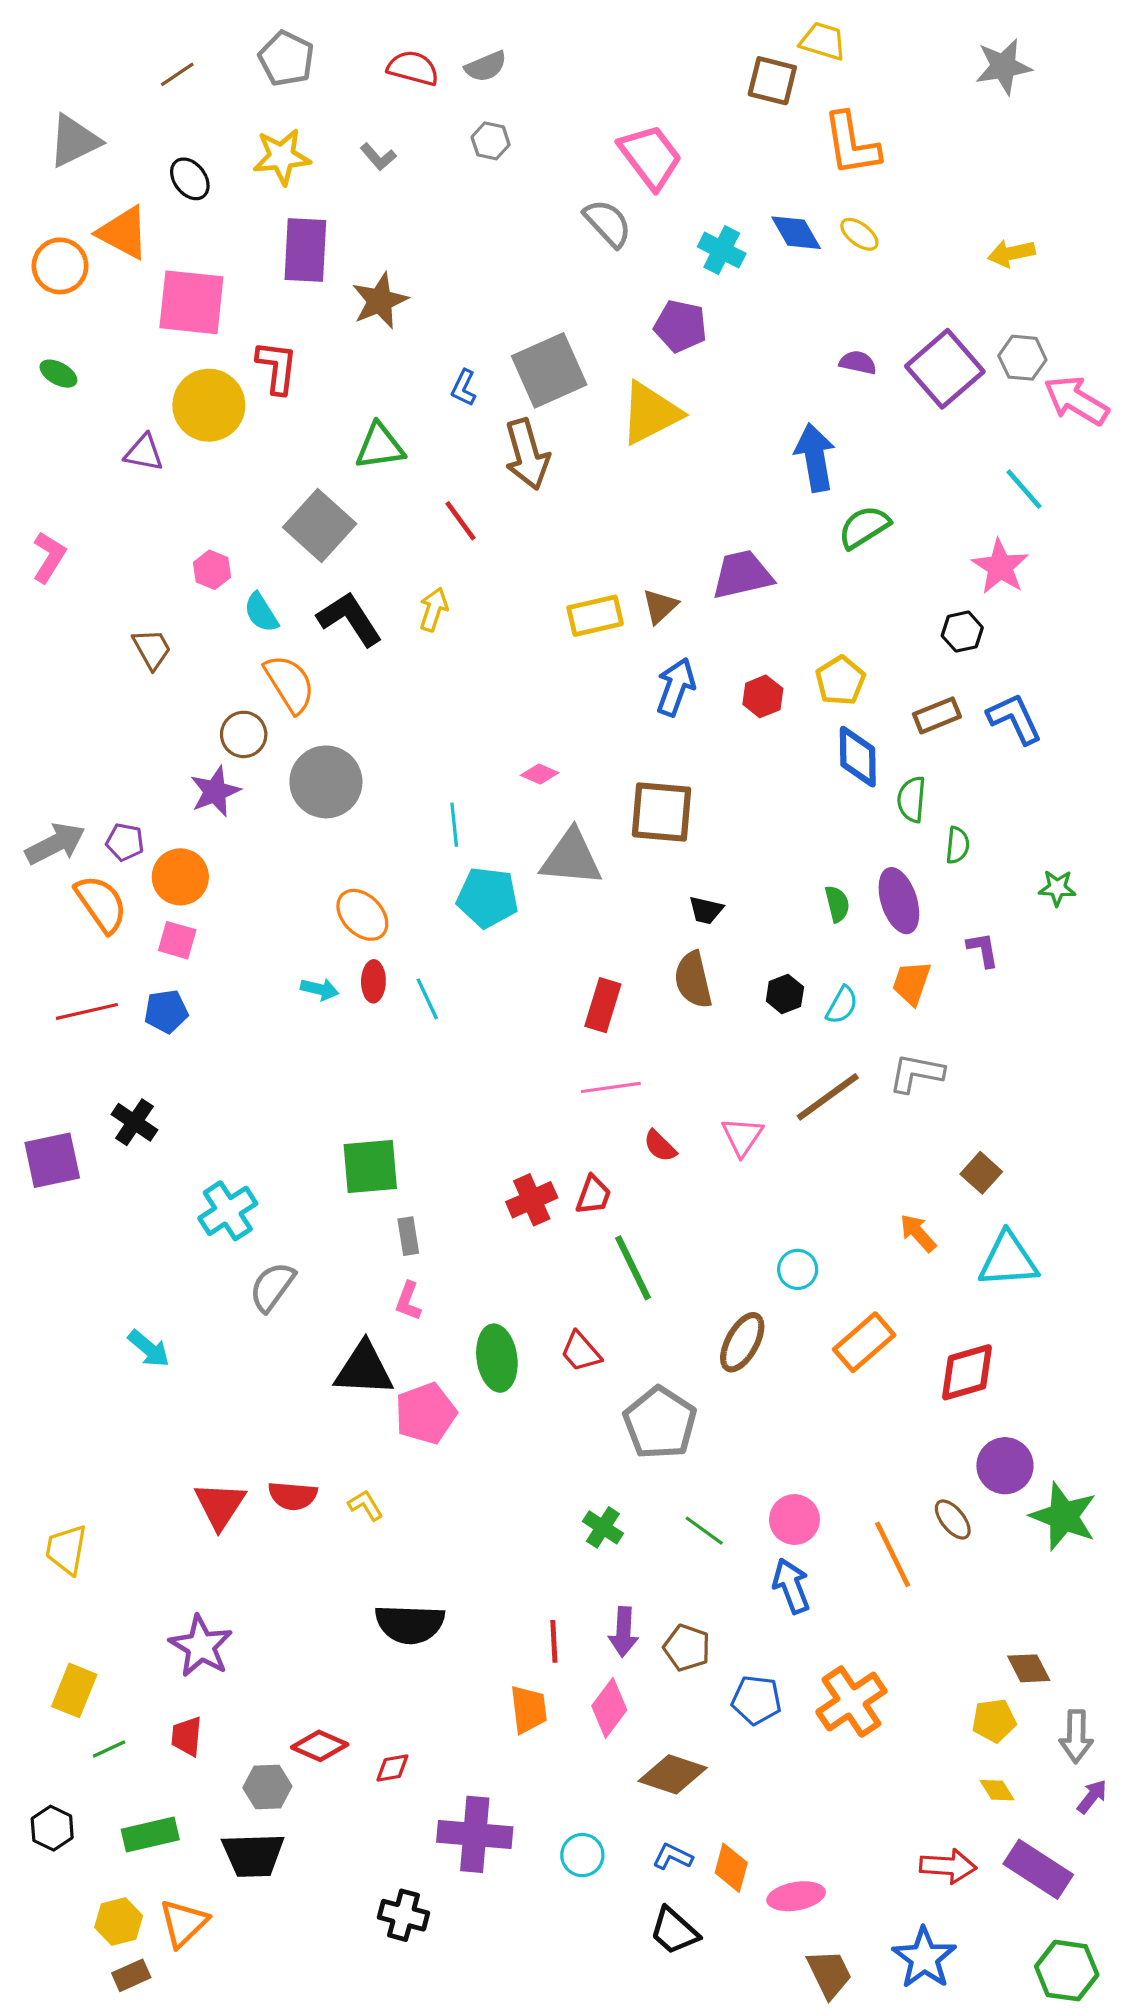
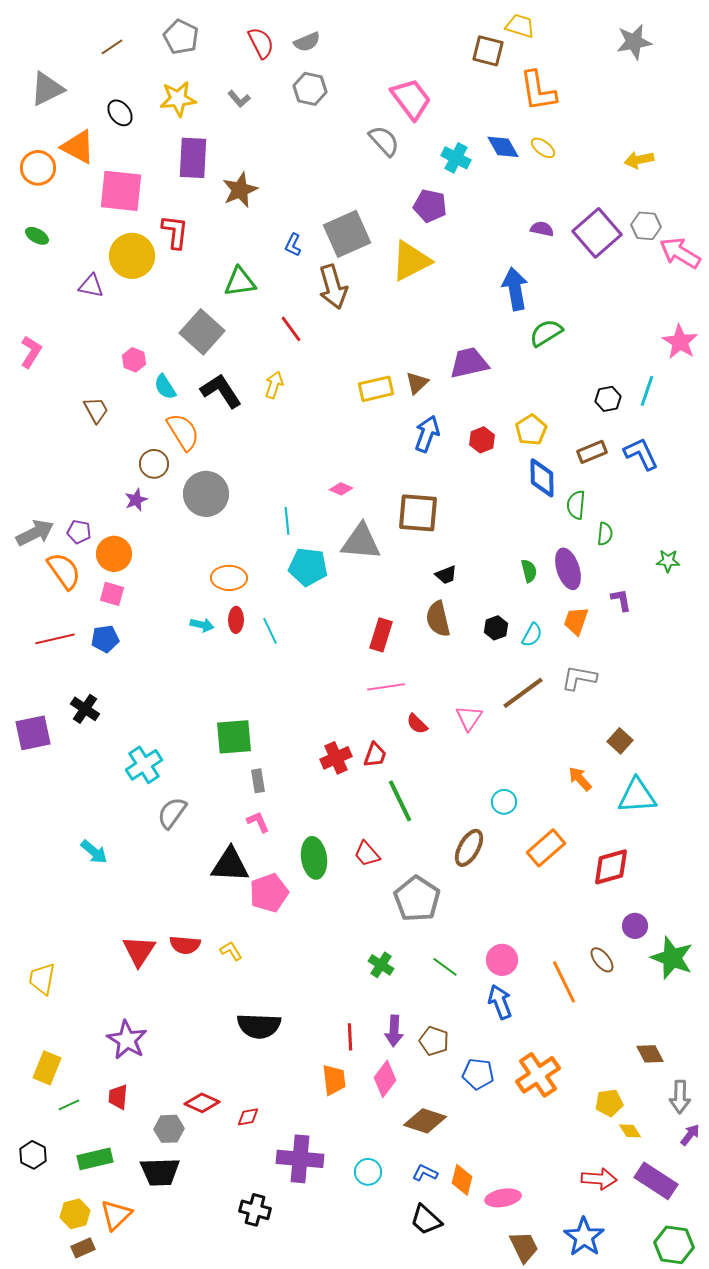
red semicircle: (413, 68) -> (261, 43), turned 48
gray hexagon: (491, 141) -> (310, 89), size x1.4
cyan line: (1024, 489) -> (647, 391), moved, turned 60
pink star: (1000, 567) -> (680, 342), moved
purple star: (215, 791) -> (136, 500), size x0.7
black trapezoid: (706, 910) -> (446, 575), turned -35
orange ellipse: (362, 915) -> (229, 578), turned -44
pink L-shape: (408, 1301) -> (258, 822), turned 135
purple circle: (1005, 1466) -> (635, 926), size x0.7
yellow pentagon: (994, 1721) -> (609, 1103), moved

